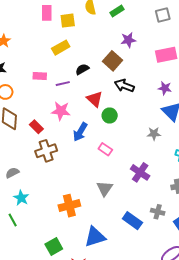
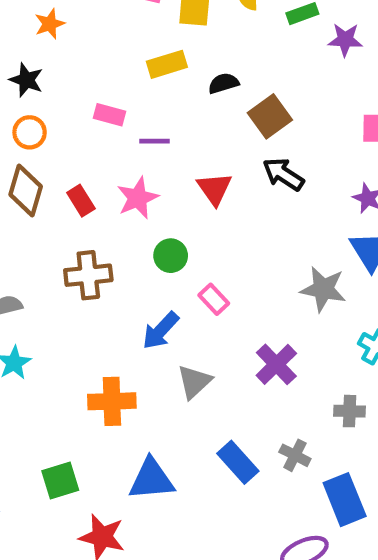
purple star: (128, 40) -> (345, 40), moved
black semicircle: (82, 69) -> (223, 83), moved
pink star: (61, 111) -> (138, 198), turned 30
green circle: (110, 116) -> (171, 256), moved
red rectangle: (36, 127) -> (81, 201), moved
blue arrow: (80, 132) -> (161, 331), moved
gray star: (154, 134) -> (323, 289), size x1.5

